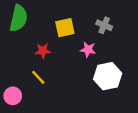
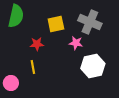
gray cross: (104, 25) -> (90, 22), size x1.6
yellow line: (38, 77) -> (33, 67), turned 32

